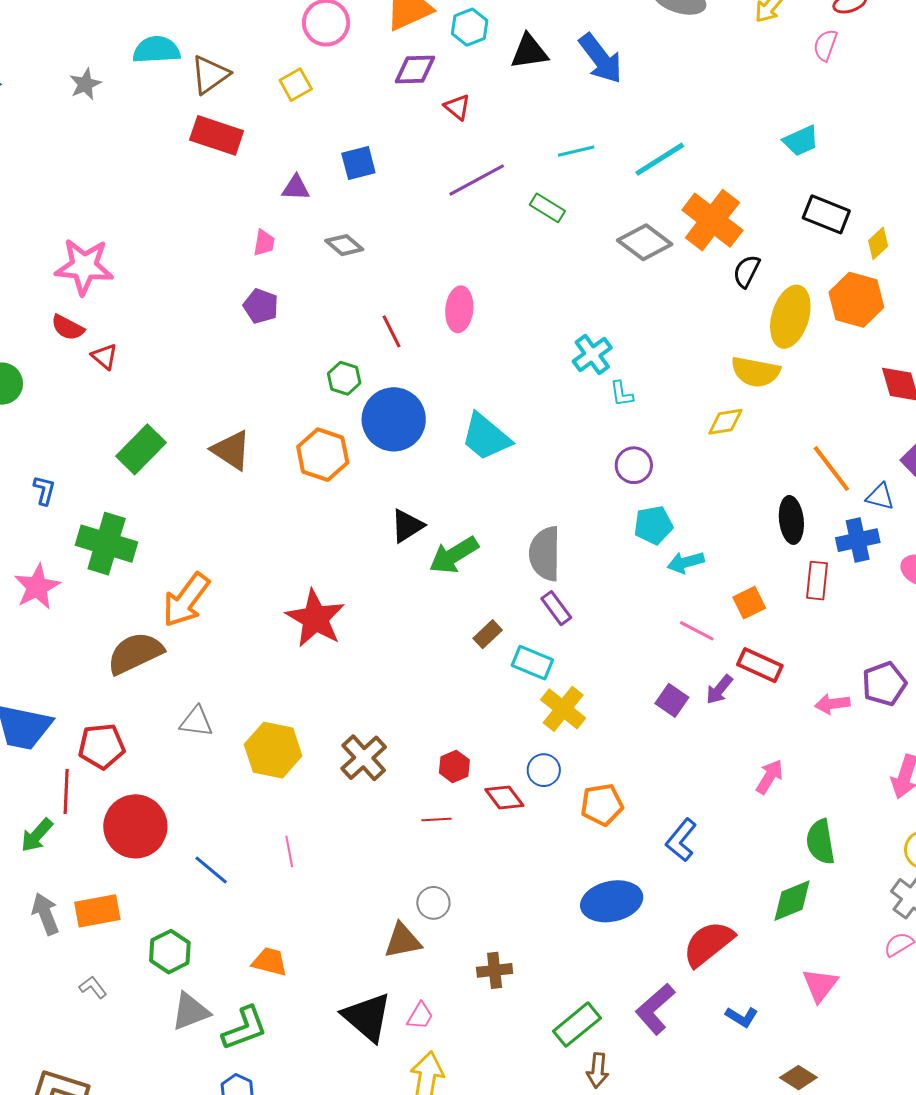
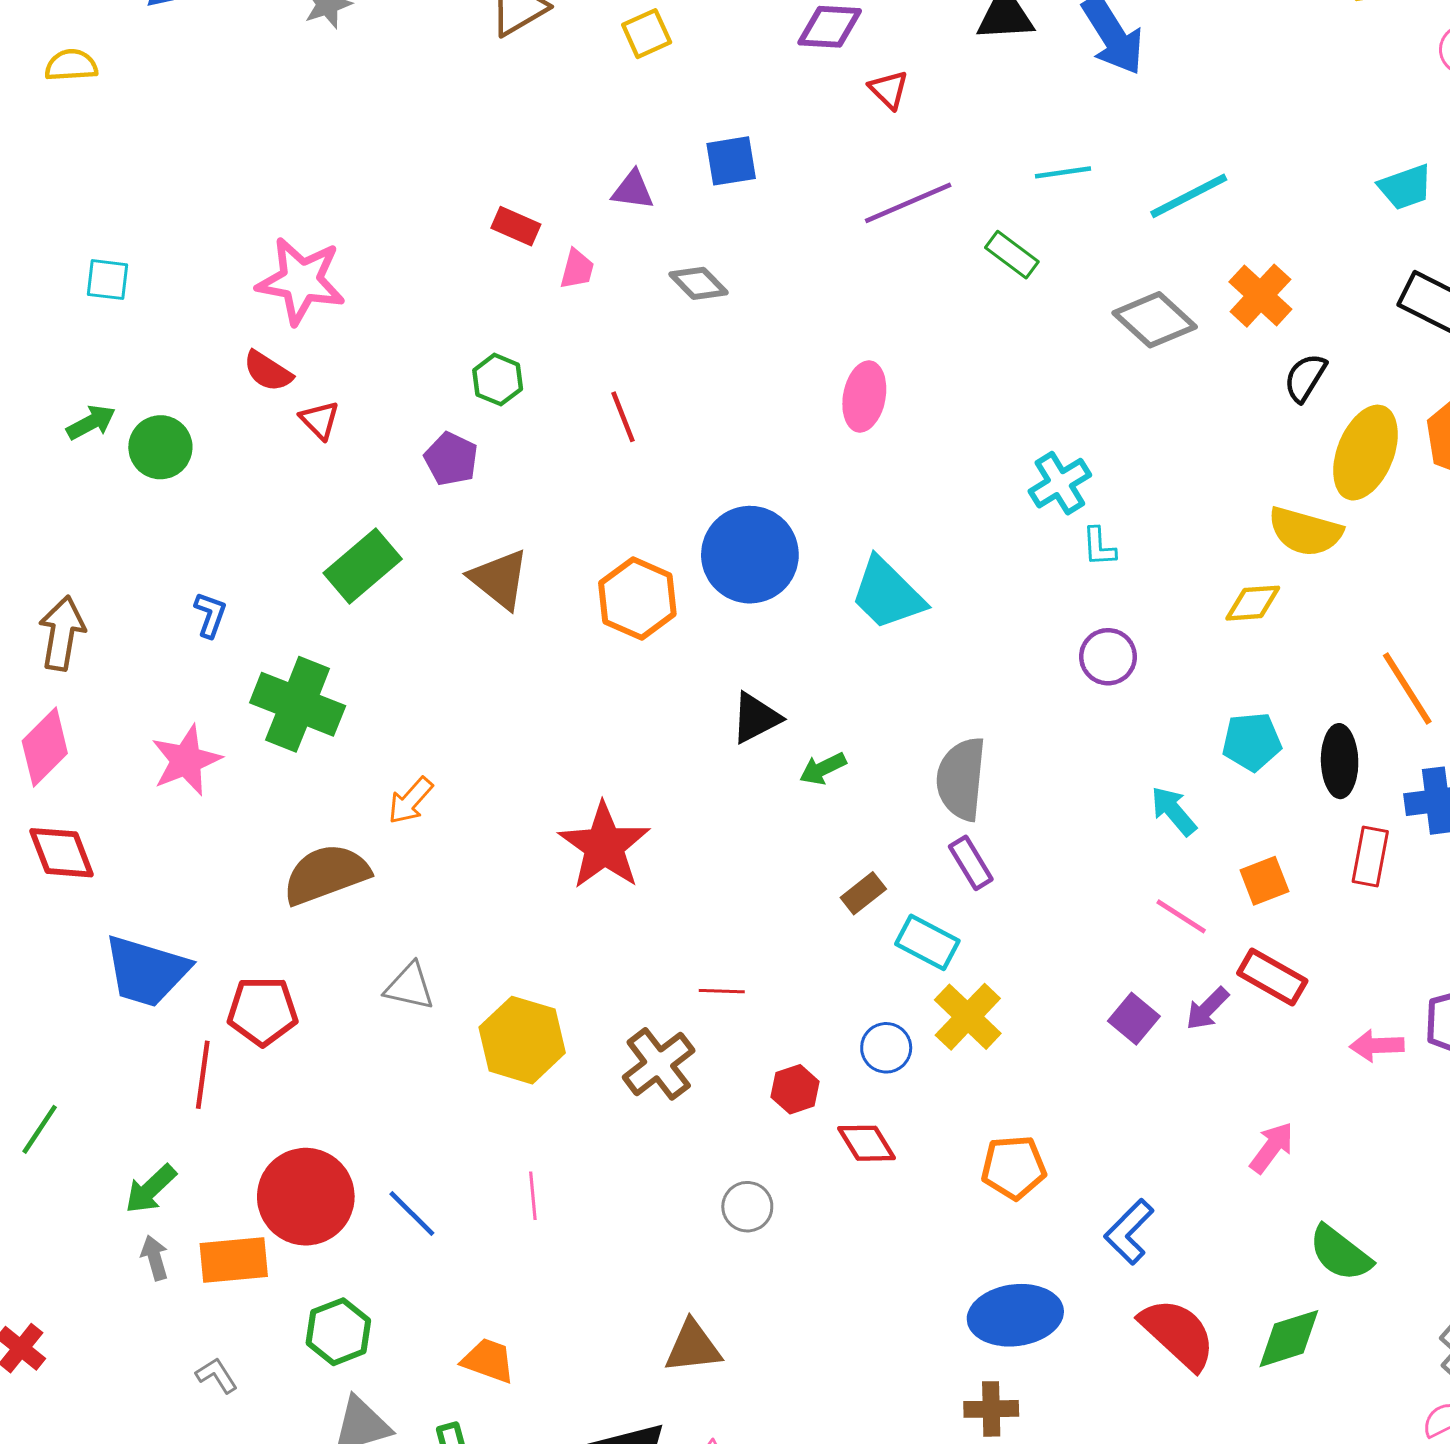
red rectangle: (217, 135) -> (516, 226), moved, size x0.6
orange cross: (712, 220) -> (1260, 296), size x0.7
purple pentagon: (261, 306) -> (451, 459), moved
red line: (391, 331) -> (623, 417), moved
green hexagon: (344, 378) -> (498, 380), moved
cyan pentagon: (653, 525) -> (1252, 742), moved
green arrow: (454, 555) -> (823, 769), size x0.6
cyan arrow: (686, 562) -> (1174, 811), turned 60
orange arrow: (186, 600) -> (410, 801), size x0.6
blue circle: (544, 770) -> (886, 1048), moved
red line: (437, 820) -> (722, 991), moved
red circle: (135, 826) -> (306, 1197), moved
green arrow: (37, 835) -> (151, 1189), moved
green semicircle: (821, 842) -> (1340, 1253), turned -48
gray circle: (433, 903) -> (747, 1207), moved
gray arrow: (45, 914) -> (155, 1258), size x0.7
red semicircle: (708, 944) -> (1178, 1334), moved, turned 76
brown cross: (495, 970) -> (991, 1409), moved

